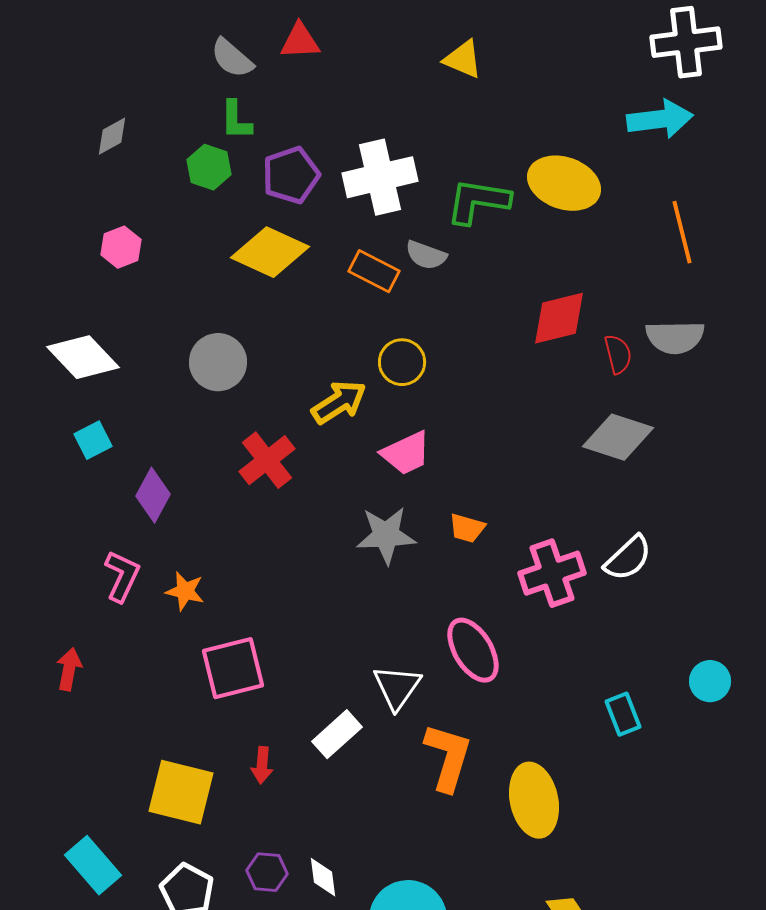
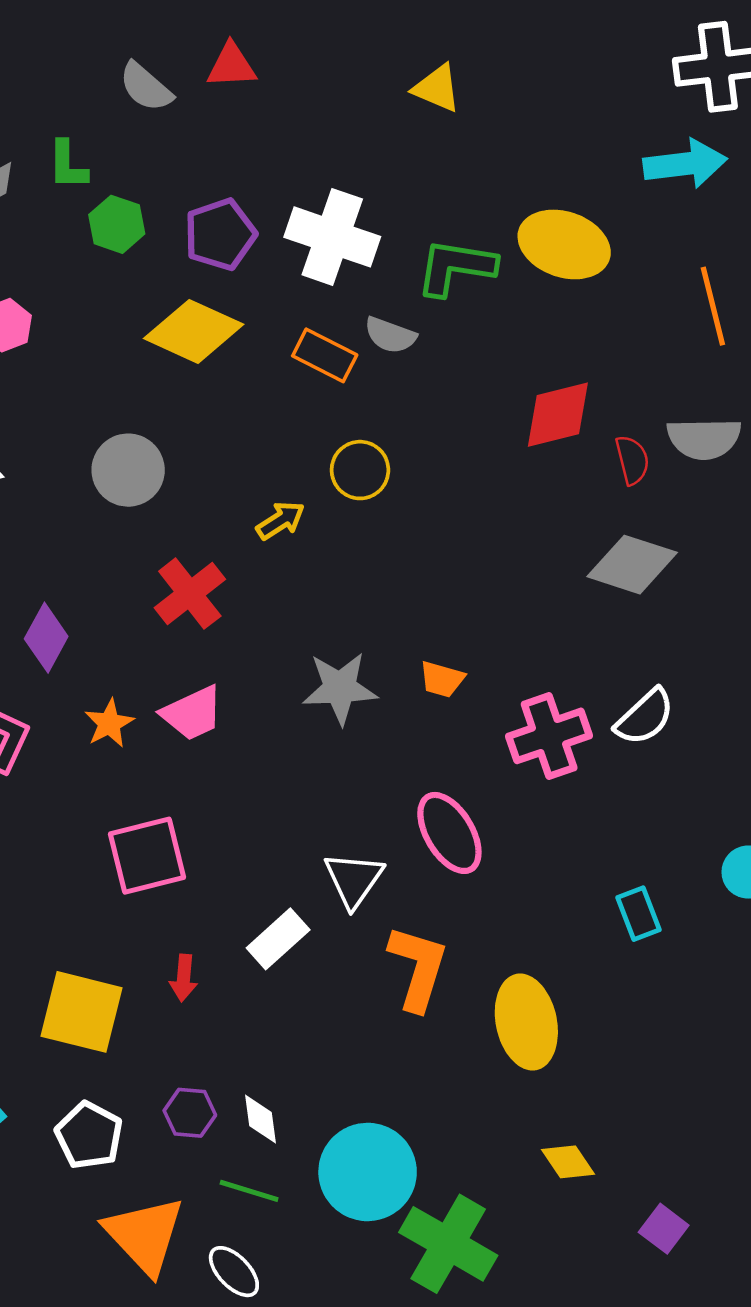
green L-shape: (236, 120) -> (68, 165), moved
white cross: (380, 177) -> (332, 237), turned 32
yellow arrow: (339, 402) -> (281, 520), size x0.7
pink trapezoid: (406, 453) -> (192, 713), moved
orange star: (185, 591) -> (109, 723), moved, turned 30

